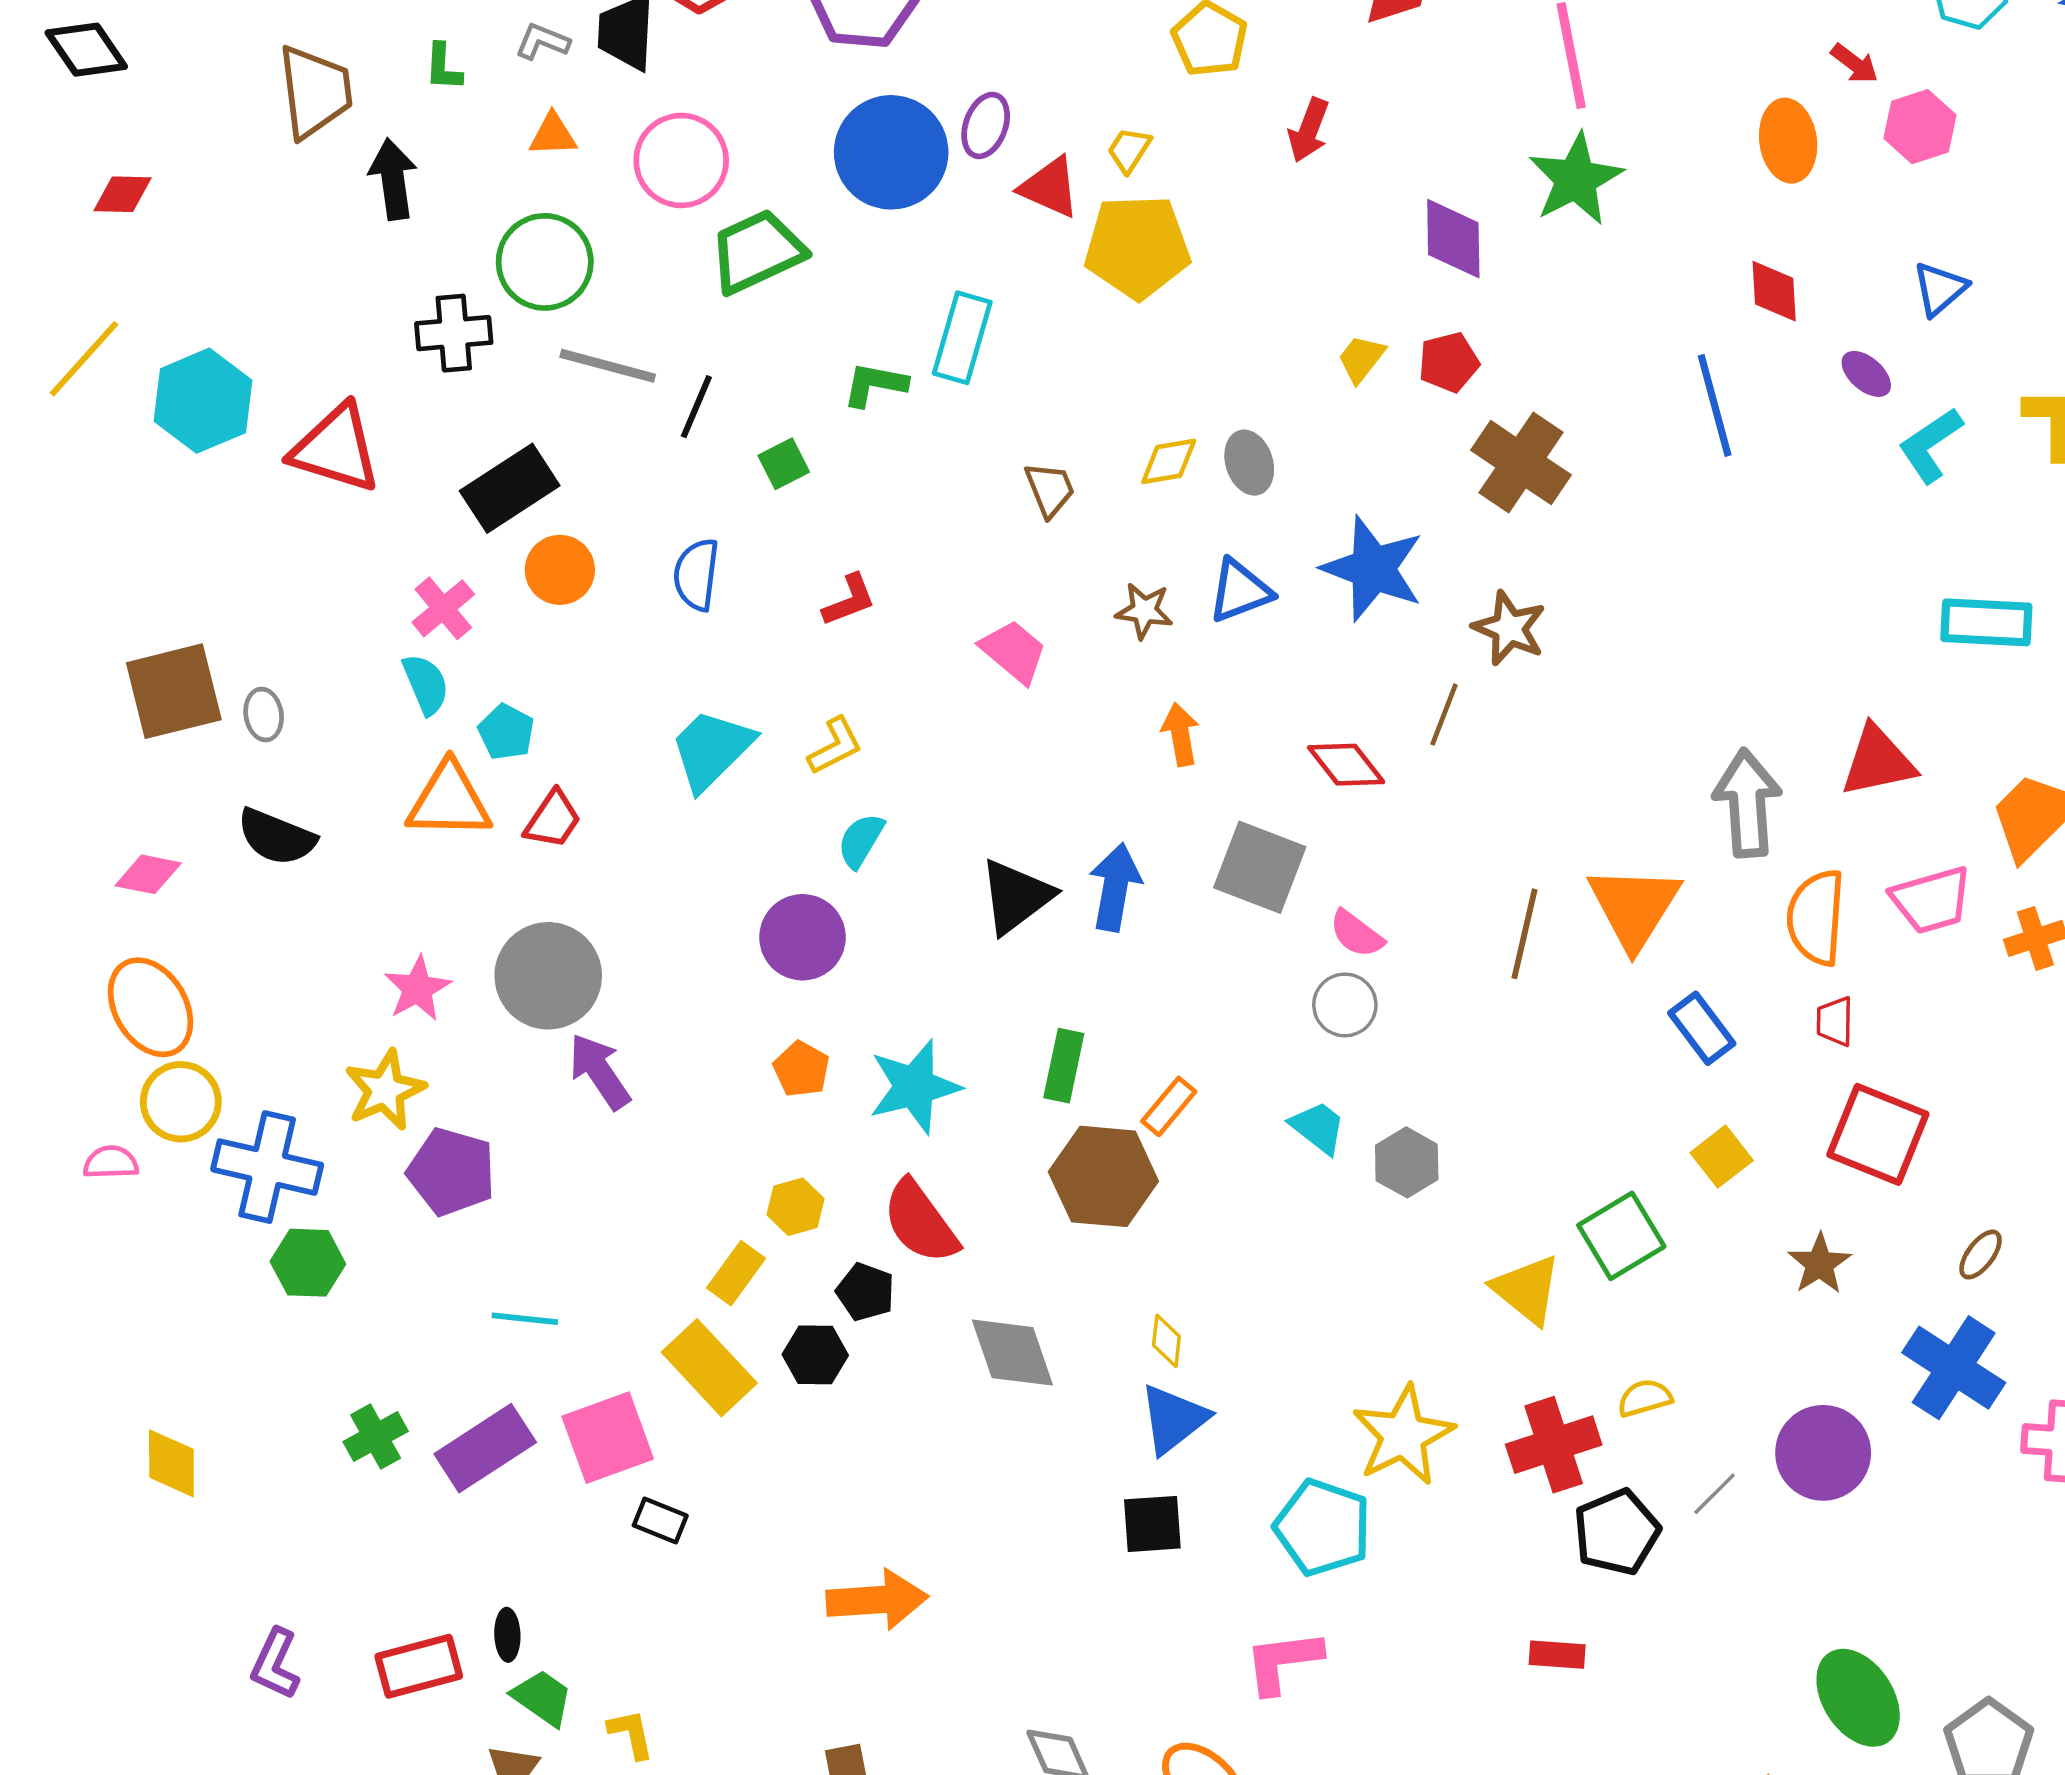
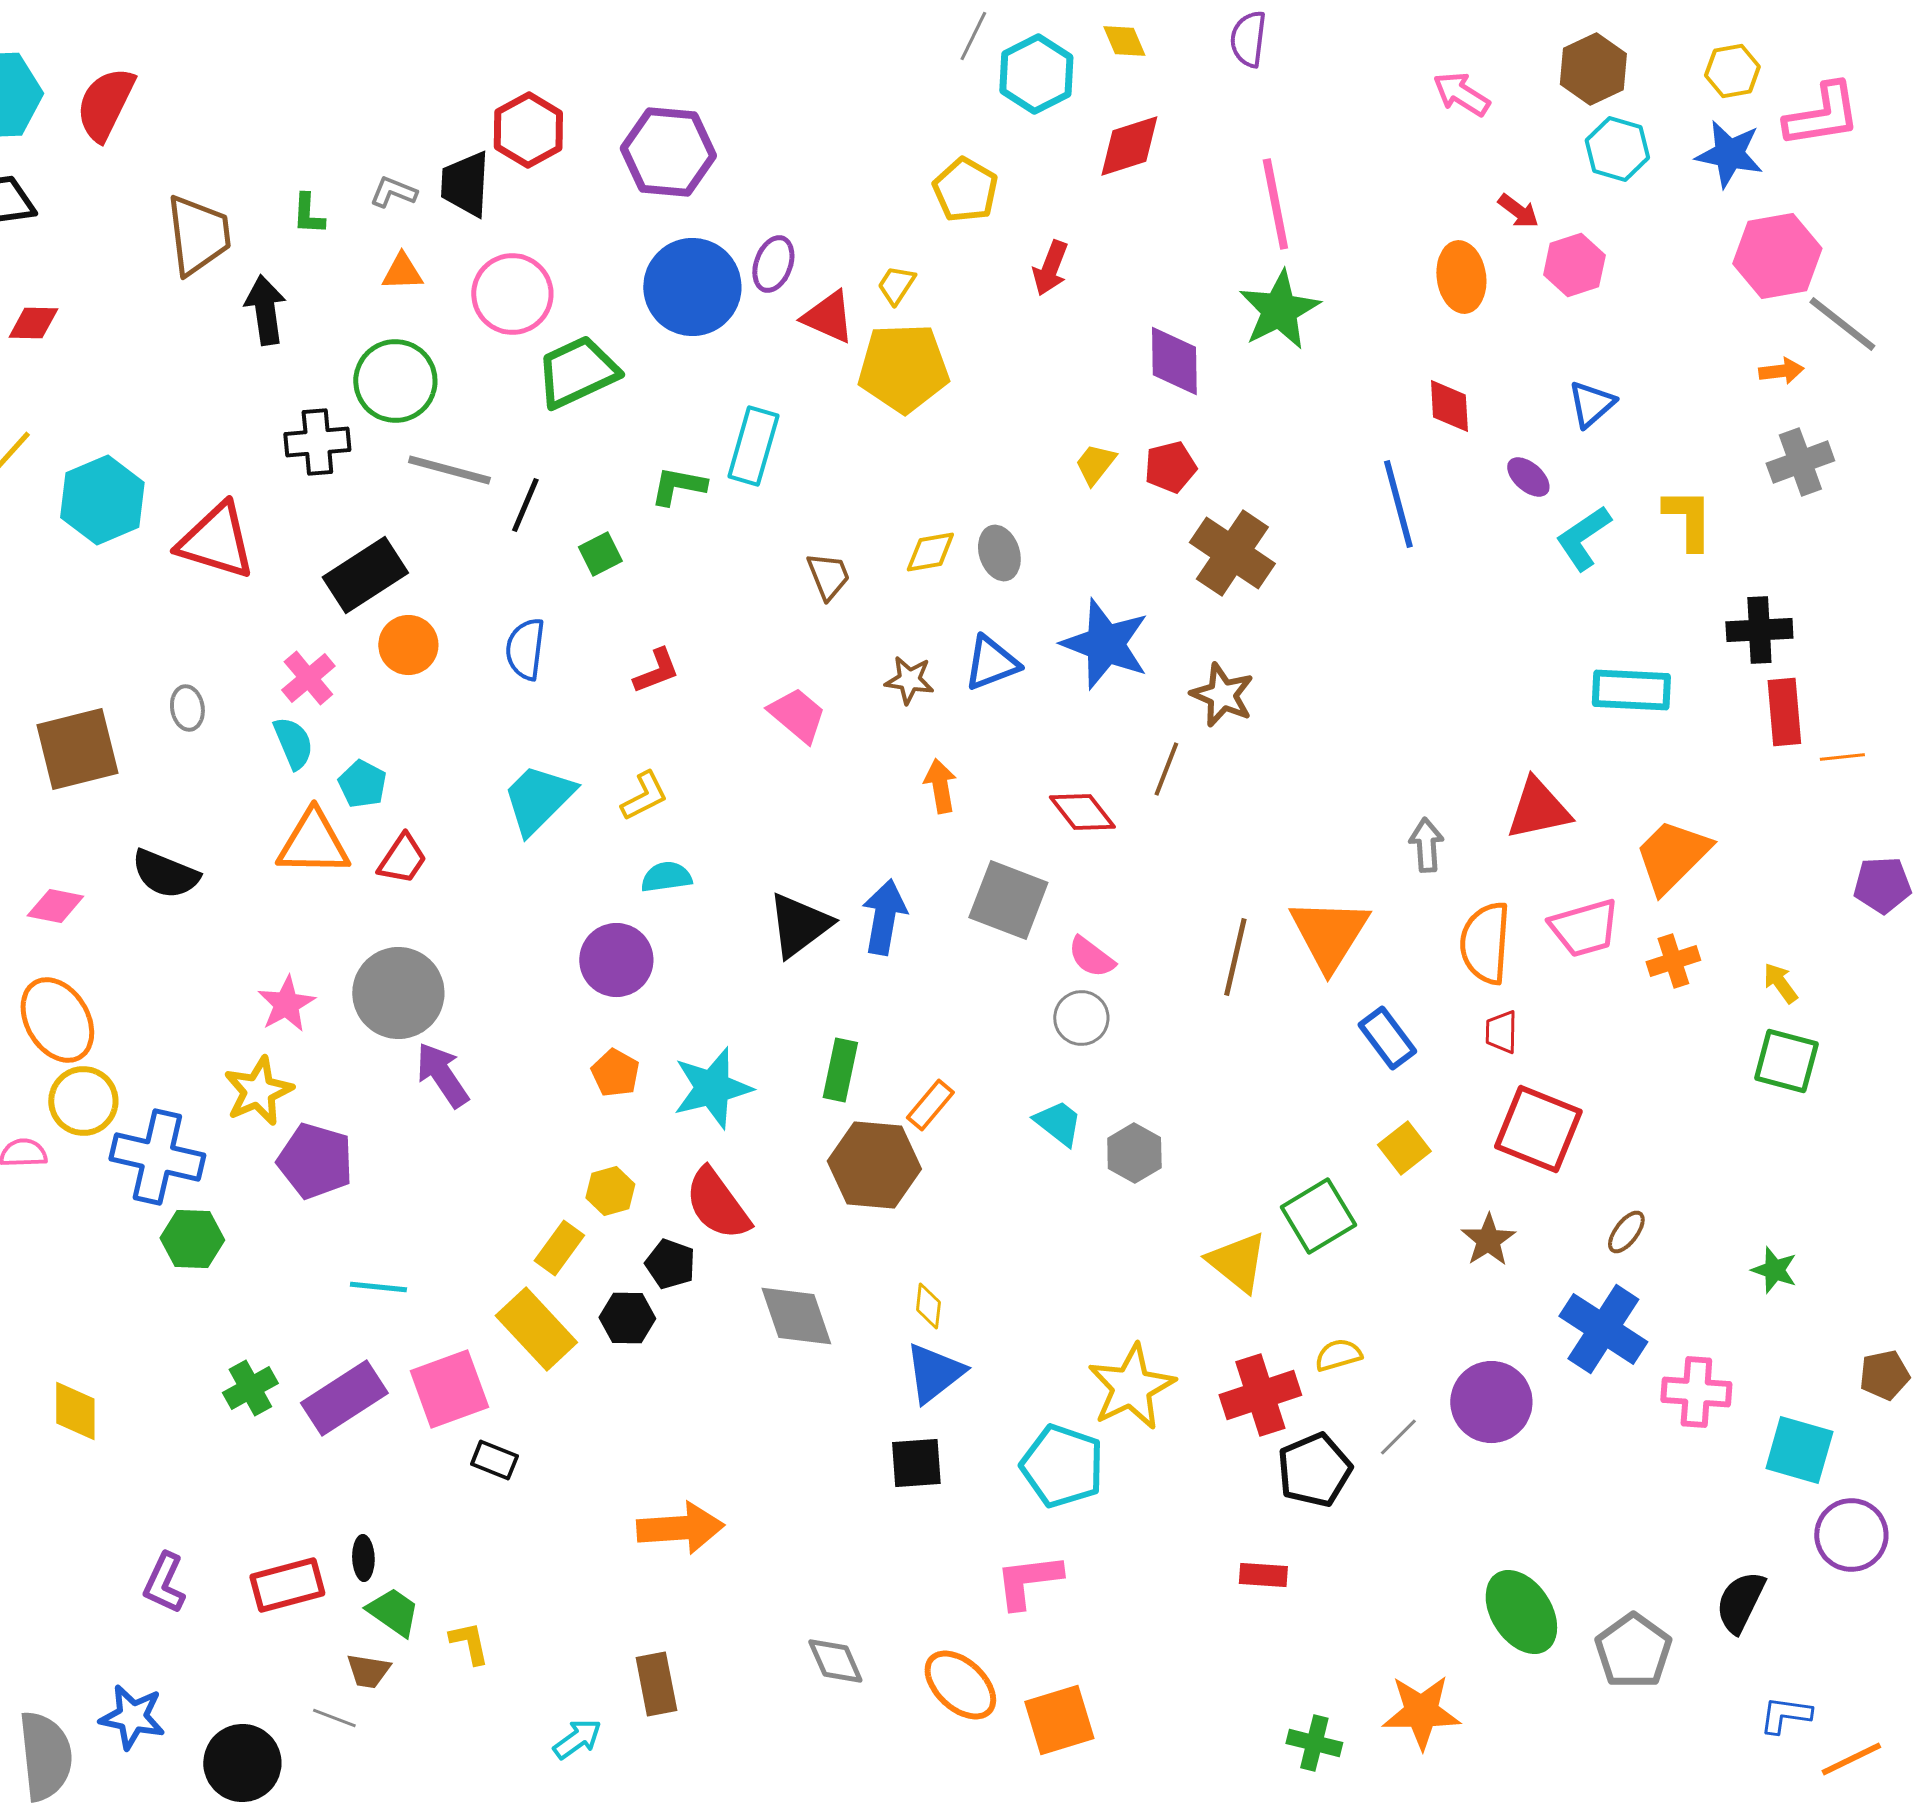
gray ellipse: (264, 714) -> (187, 708), moved
gray arrow: (1747, 803) -> (1426, 845), size x0.6
cyan semicircle: (861, 840) -> (666, 877), turned 51

